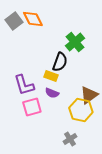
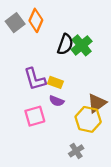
orange diamond: (33, 19) -> (36, 20), turned 50
black semicircle: (60, 62) -> (65, 44), moved
purple L-shape: (24, 85) -> (35, 79), moved

